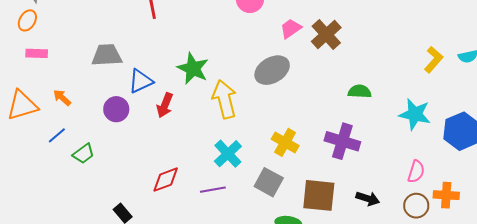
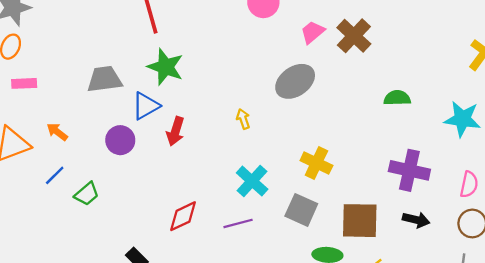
green star: (193, 68) -> (165, 67), moved
yellow arrow: (224, 99) -> (243, 119), size x0.5
purple cross: (342, 141) -> (409, 170), moved

